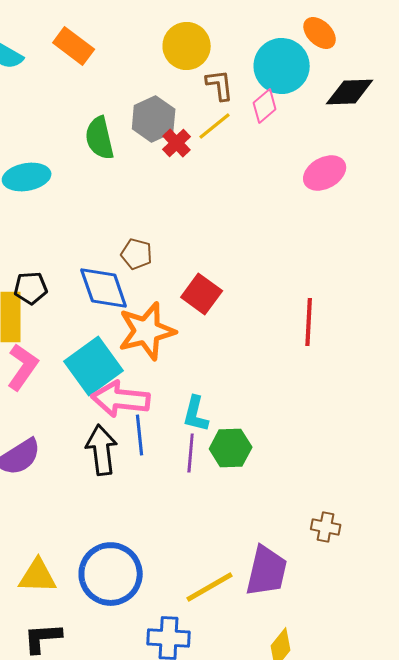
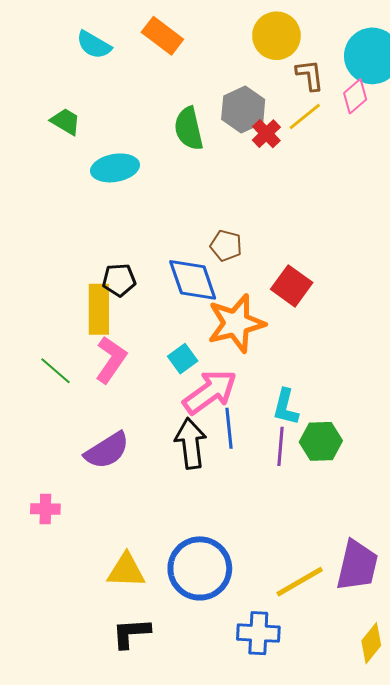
cyan square: (94, 366) -> (183, 359), size x0.5
pink arrow: (121, 399) -> (210, 392), turned 138

